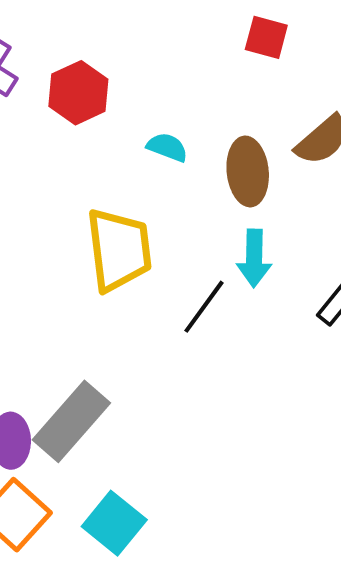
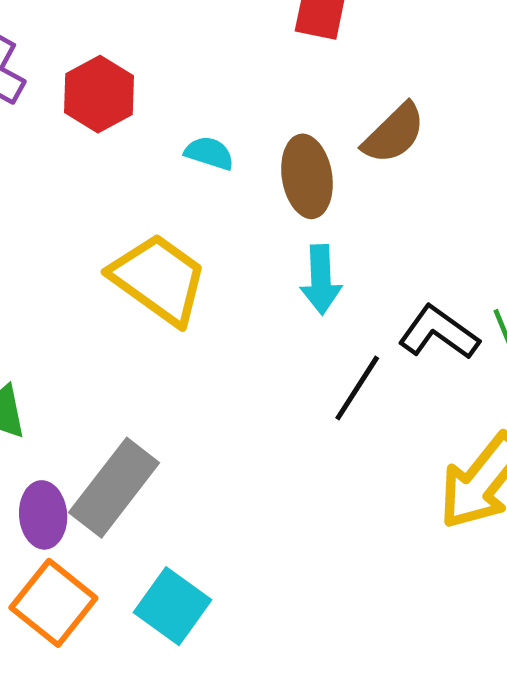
yellow trapezoid: (119, 250) -> (159, 279), turned -44
black line: (204, 307) -> (357, 388), moved

